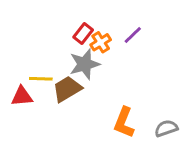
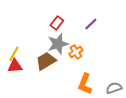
orange cross: (101, 42) -> (76, 52), moved
yellow line: (41, 79) -> (14, 54), moved, turned -63

